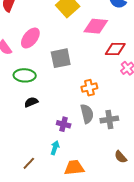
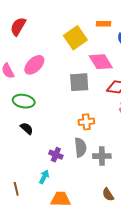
pink diamond: (96, 26) -> (101, 62), turned 45
gray square: (61, 58) -> (79, 82), moved
black semicircle: (31, 102) -> (27, 128), turned 56
brown line: (29, 163) -> (16, 189), turned -64

